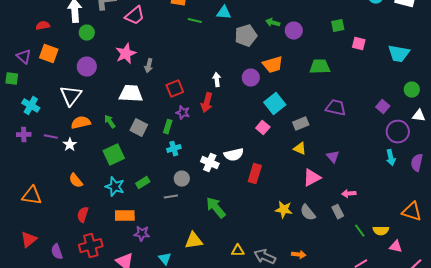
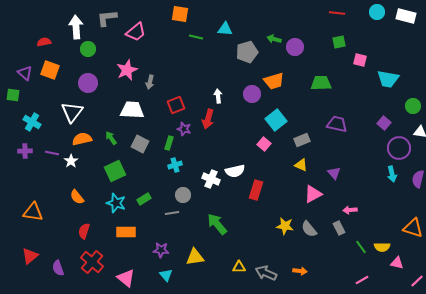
cyan trapezoid: (399, 54) -> (388, 79), moved
purple star: (142, 234) -> (161, 250), moved
red cross: (91, 246) -> (92, 262), turned -35

